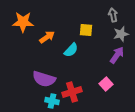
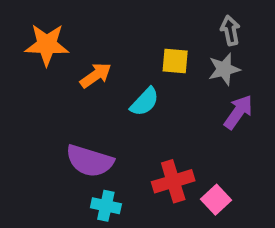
gray star: (121, 34) -> (224, 69), moved
pink square: (106, 84) -> (216, 200), moved
red cross: (72, 92) -> (173, 181), moved

